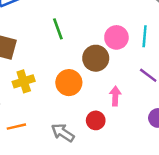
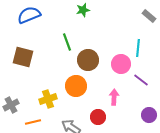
pink circle: (116, 37) -> (121, 64), moved
brown circle: (96, 58) -> (88, 60), moved
yellow cross: (24, 81) -> (48, 99), moved

